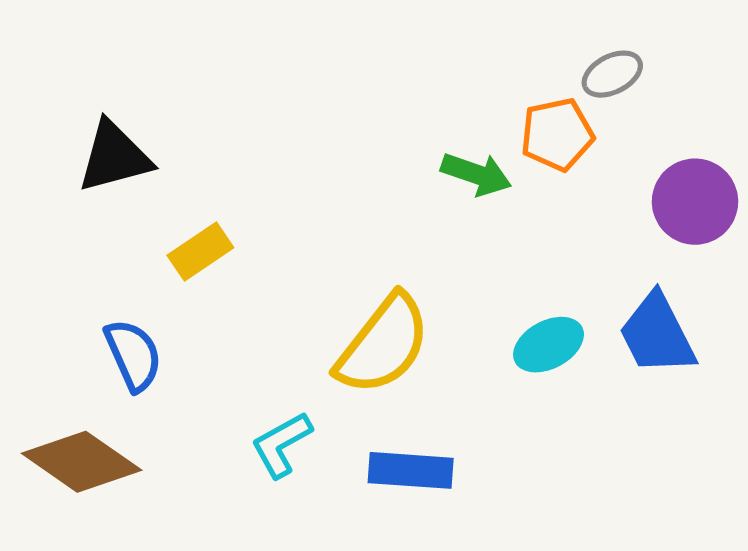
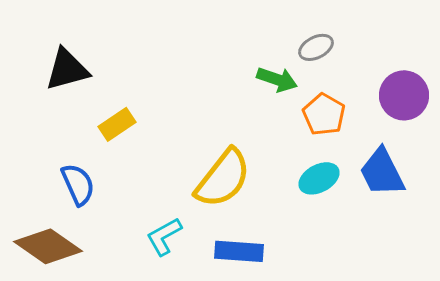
gray ellipse: (612, 74) -> (316, 47), moved
orange pentagon: (557, 134) -> (324, 114), moved, turned -30

